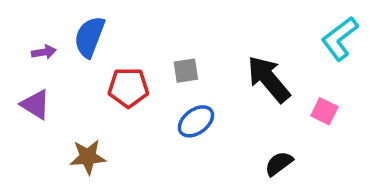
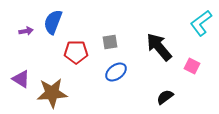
purple triangle: (35, 104) -> (21, 79), moved
brown star: (88, 157) -> (52, 93), size x1.4

